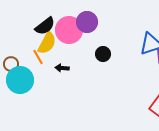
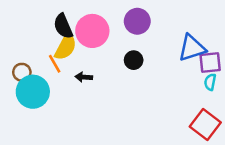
purple circle: (87, 22) -> (137, 21), moved
black semicircle: (45, 26) -> (63, 26), turned 105

